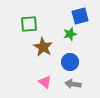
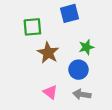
blue square: (80, 16) -> (69, 13), moved
green star: (70, 34) -> (86, 47), moved

